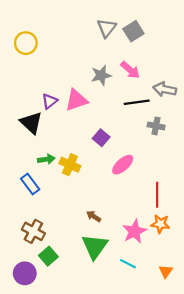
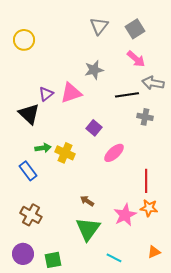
gray square: (133, 31) -> (135, 29), moved
pink arrow: (130, 70) -> (136, 59), moved
green square: (48, 256) -> (53, 260), moved, turned 30
cyan line: (128, 264) -> (114, 258), moved
orange triangle: (166, 271) -> (154, 252), turned 32

